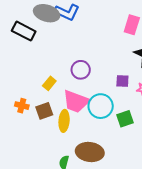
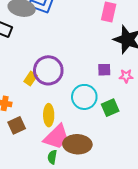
purple circle: (81, 70) -> (48, 70), moved, size x1.5
pink trapezoid: (76, 101) -> (57, 137), moved, turned -60
brown square: (44, 111) -> (17, 125), moved

